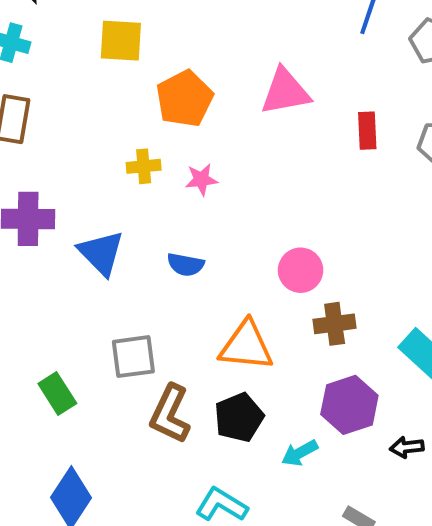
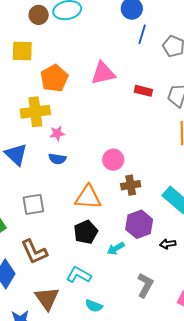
red rectangle: (367, 131) -> (143, 91), turned -72
yellow cross: (144, 166) -> (35, 112), size x1.8
pink star: (201, 179) -> (57, 133), moved
brown L-shape: (170, 414) -> (34, 252), moved, turned -48

